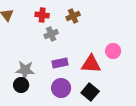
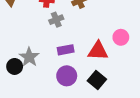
gray star: (25, 70) -> (29, 57), turned 30
black circle: (21, 85) -> (15, 66), moved

